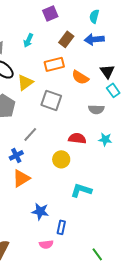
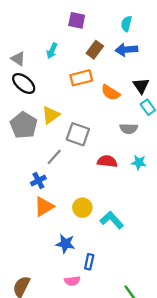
purple square: (50, 13) -> (77, 20), turned 35
yellow triangle: (25, 82) -> (51, 115), moved
gray square: (51, 100) -> (78, 134), moved
yellow circle: (61, 159) -> (82, 208), moved
cyan L-shape: (81, 190) -> (112, 220), turned 30

